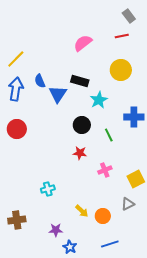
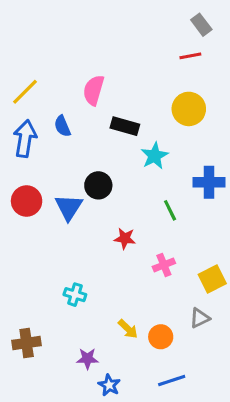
pink semicircle: (83, 43) -> (94, 90), moved, turned -36
blue triangle: (58, 94) -> (69, 207), moved
black circle: (82, 125) -> (98, 185), moved
cyan cross: (48, 189) -> (75, 295), turned 32

